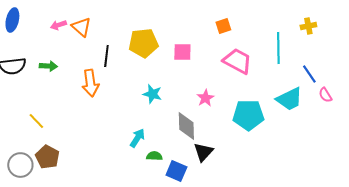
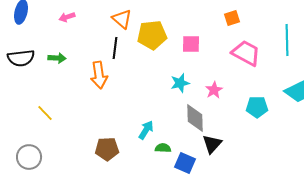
orange triangle: (81, 27) -> (122, 19), moved
cyan star: (152, 94) -> (180, 83), moved, turned -30
cyan pentagon: (248, 115) -> (257, 107), size x0.7
brown pentagon: (47, 157) -> (107, 149), moved, turned -30

